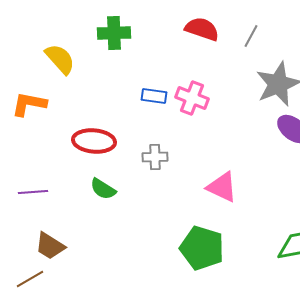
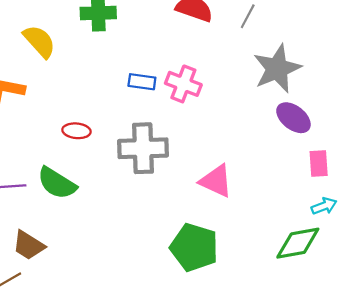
red ellipse: (94, 141) -> (76, 131), size x0.6
gray cross: (155, 157) -> (143, 148), size x1.8
green semicircle: (103, 189) -> (57, 183), moved, size x1.4

